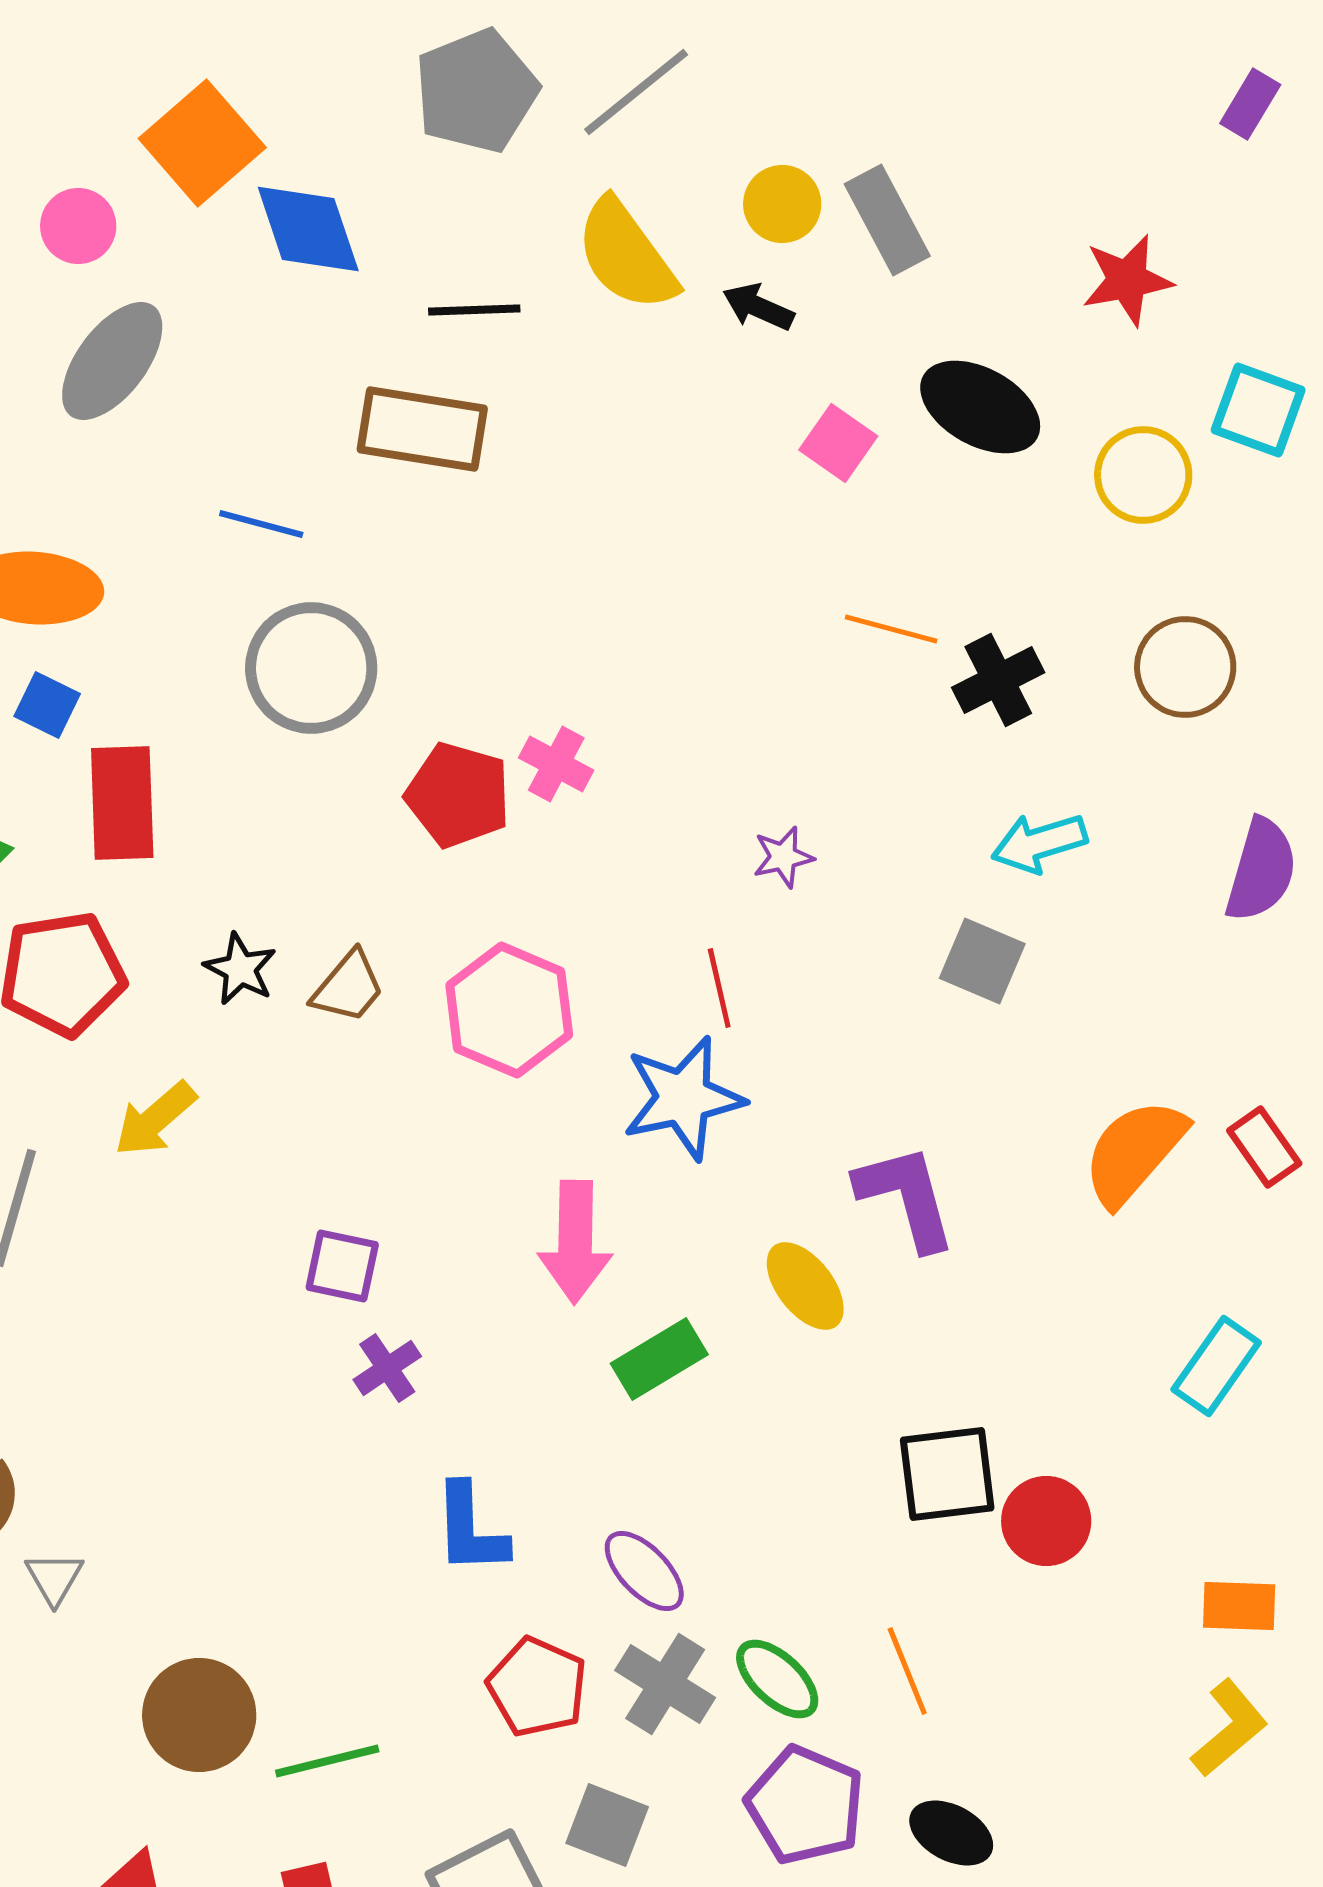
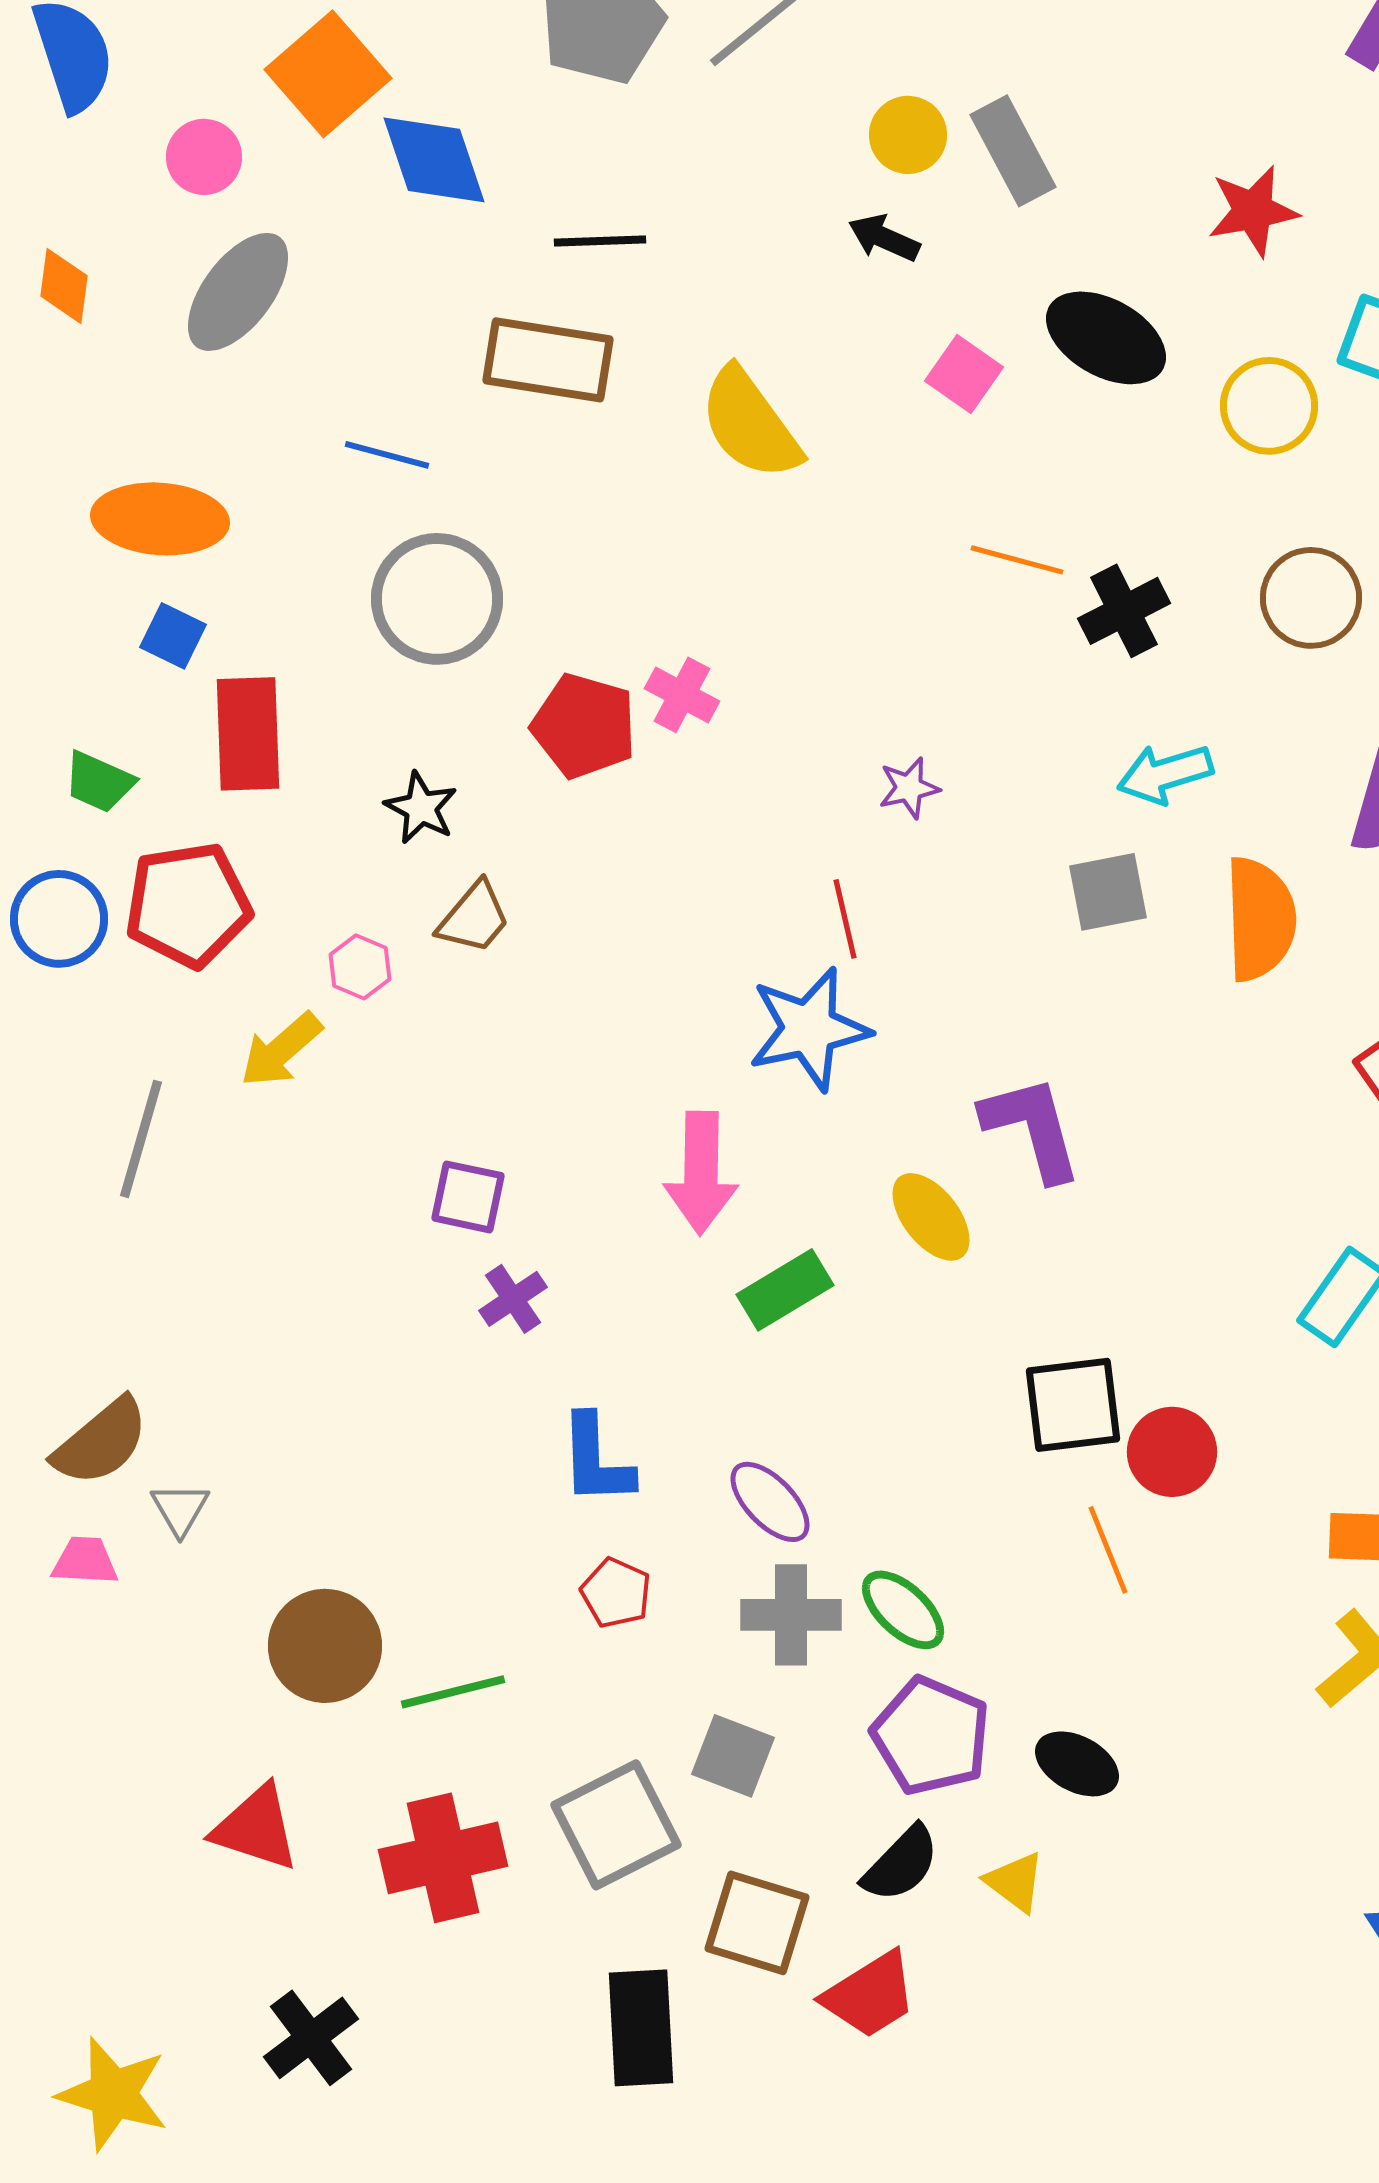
yellow semicircle: (626, 255) -> (750, 424), moved
gray square: (982, 961) -> (1108, 892), turned -34
black star: (240, 969) -> (421, 808), moved
pink hexagon: (509, 1010) -> (360, 967), moved, size x0.5
orange semicircle: (1134, 1152) -> (1260, 919), moved, turned 137
orange line: (907, 1671) -> (1108, 1550), moved
gray cross: (665, 1684) -> (791, 1615), turned -32
red pentagon: (537, 1687) -> (616, 1593), moved, size x0.7

